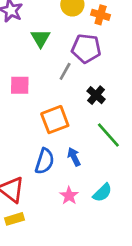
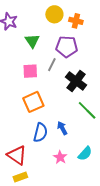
pink square: (20, 85) -> (30, 71), moved
black cross: (96, 95) -> (76, 81), size x1.5
orange square: (55, 120) -> (33, 102), moved

